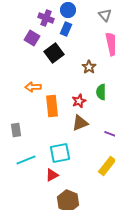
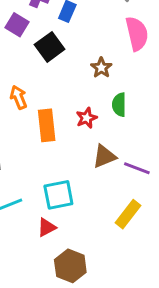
orange arrow: (33, 87) -> (19, 97), turned 70
brown triangle: (80, 123) -> (104, 156), moved

